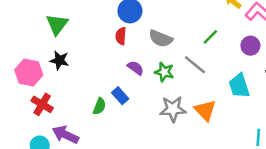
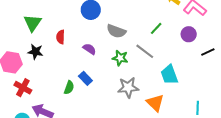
red semicircle: (121, 36) -> (61, 37), moved
purple semicircle: (135, 68) -> (89, 49), moved
cyan trapezoid: (239, 86) -> (169, 75), moved
orange triangle: (205, 110) -> (155, 103), moved

